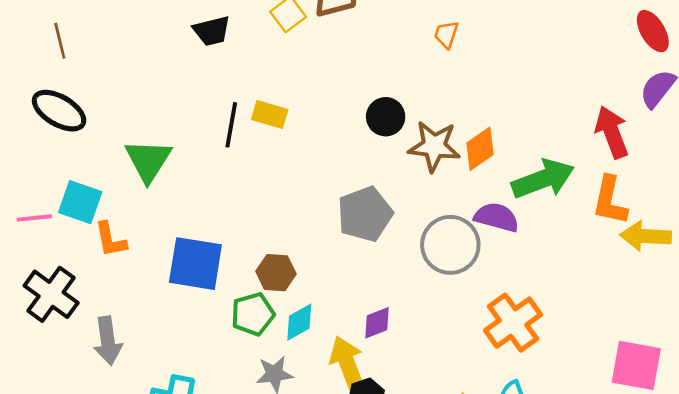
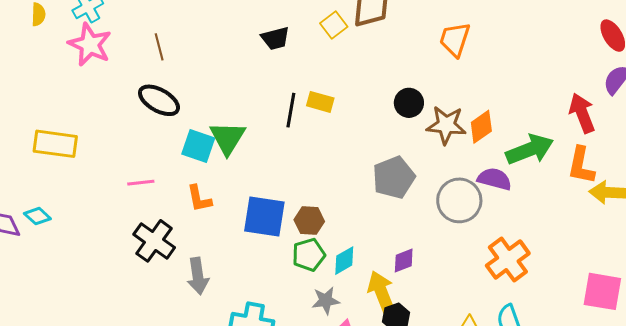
orange trapezoid: (446, 34) -> (455, 39), size x1.6
cyan square: (80, 202) -> (198, 146), moved
brown hexagon: (276, 273) -> (309, 221), moved

